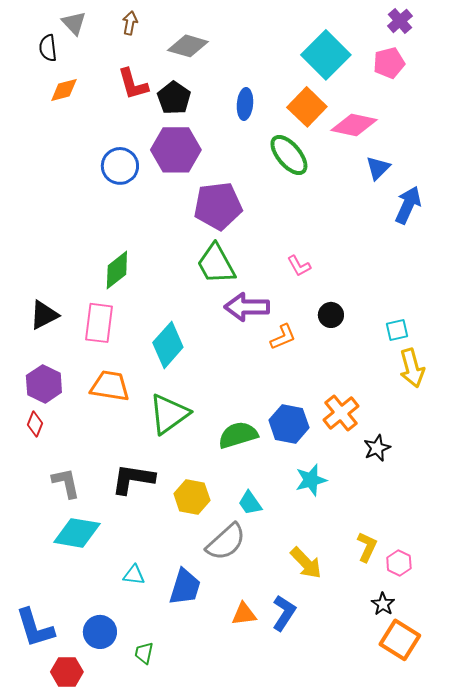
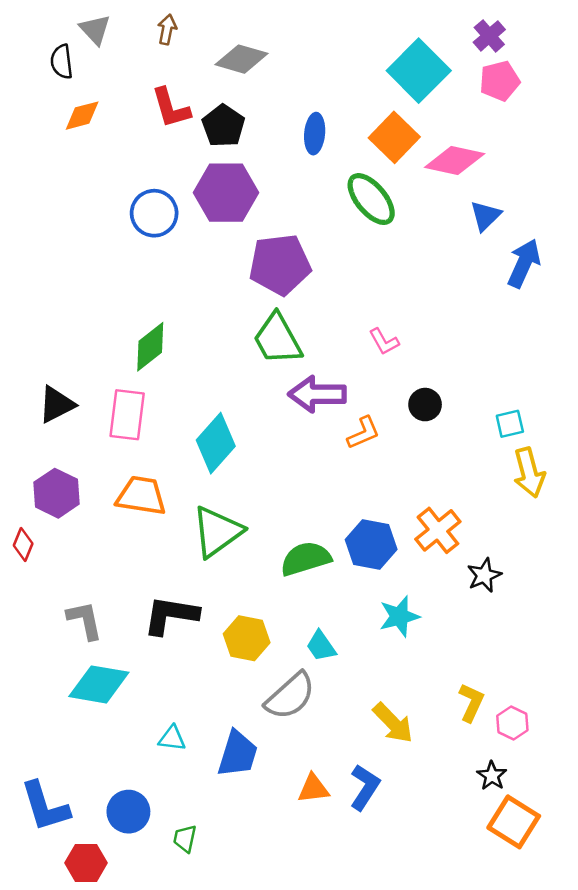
purple cross: (400, 21) -> (489, 36), moved
red diamond: (35, 424) -> (23, 544), moved

